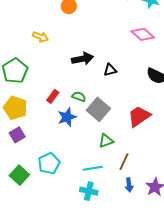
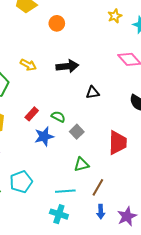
yellow arrow: (40, 37) -> (28, 65), moved
black arrow: (83, 59) -> (67, 66), moved
gray square: (98, 109) -> (77, 132), size x0.6
red trapezoid: (139, 116) -> (118, 143), turned 120

